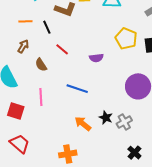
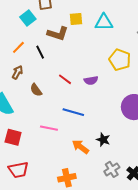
orange line: (25, 21) -> (18, 47), turned -40
red line: (62, 49) -> (65, 79), moved
pink line: (41, 97) -> (49, 128), moved, turned -72
gray cross: (124, 122) -> (112, 169), moved
red trapezoid: (20, 144) -> (18, 170), turned 130

